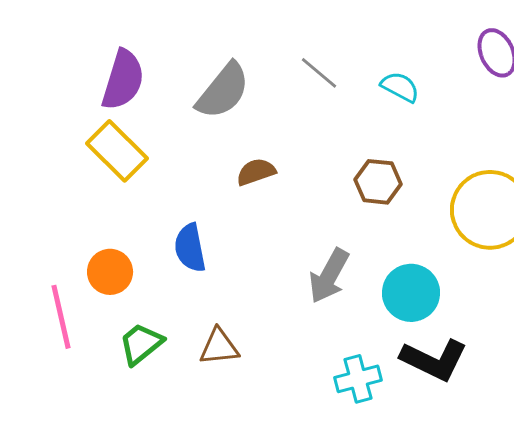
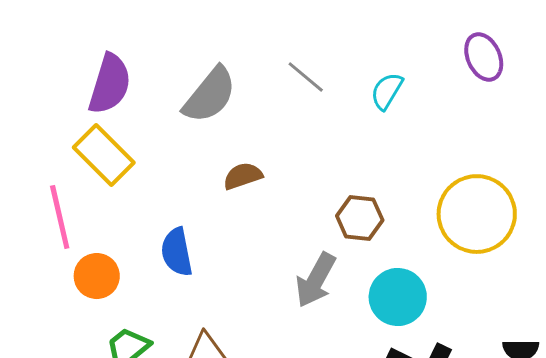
cyan semicircle: (400, 87) -> (387, 91), turned -87
brown hexagon: (378, 182) -> (360, 218), moved
pink line: (61, 317) -> (60, 217), moved

